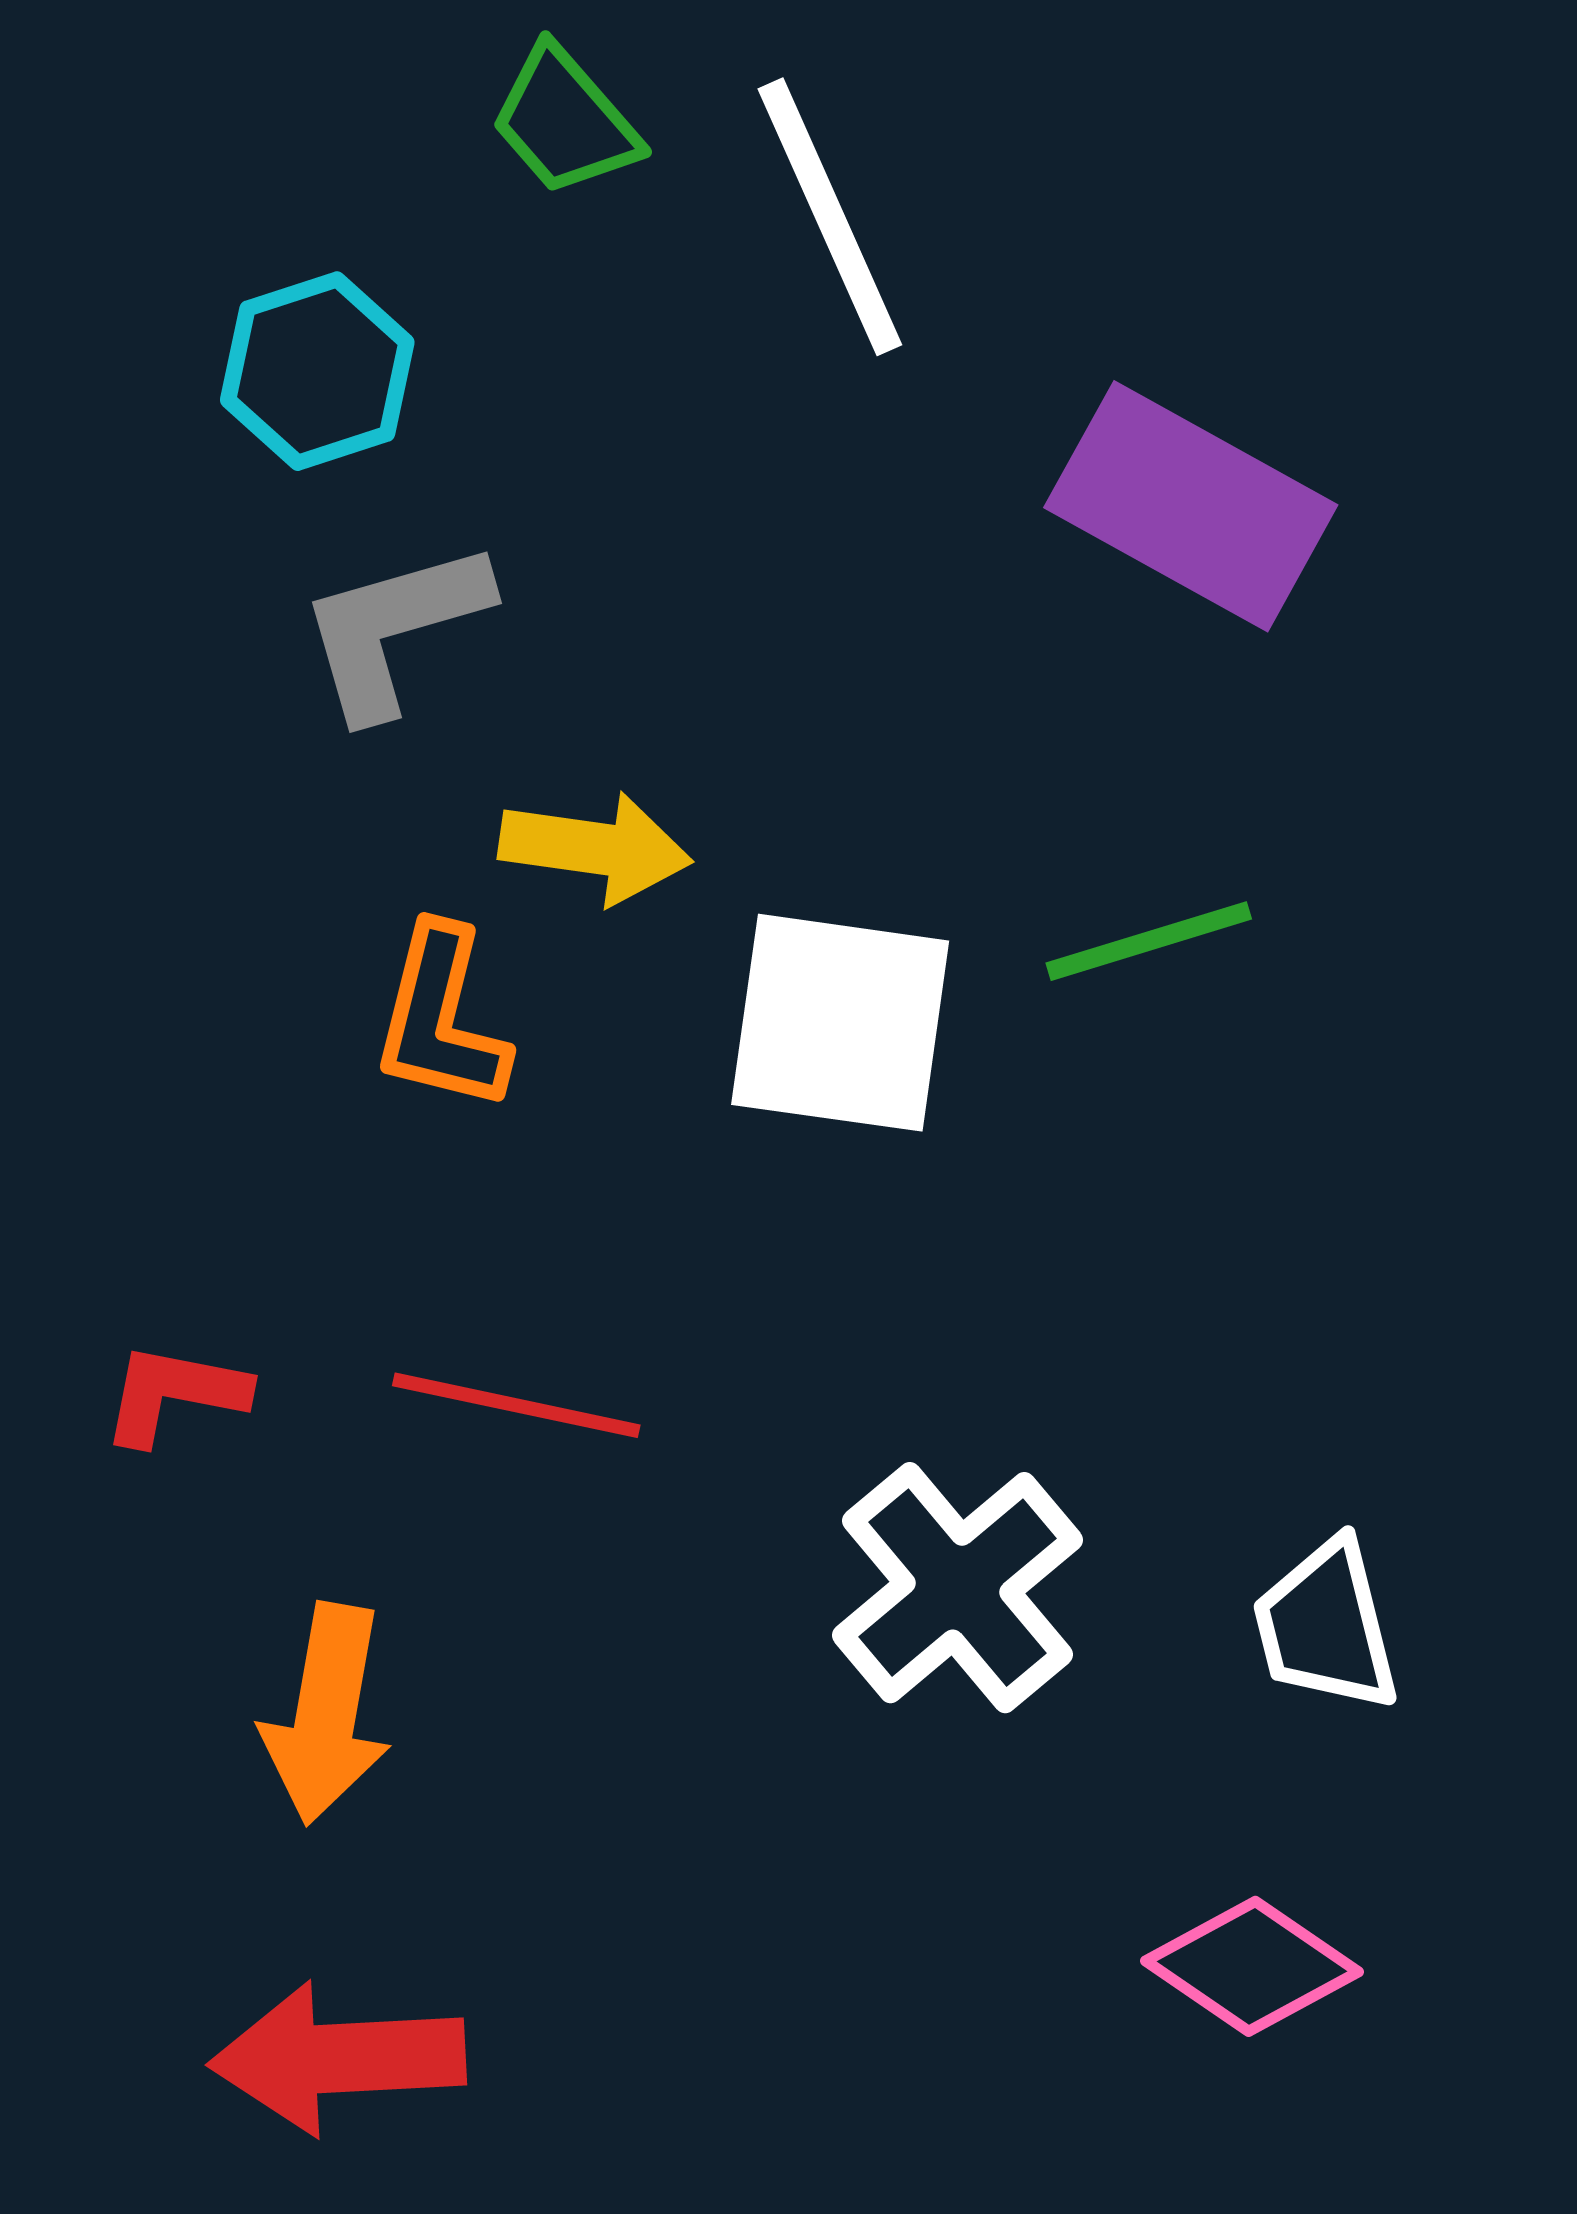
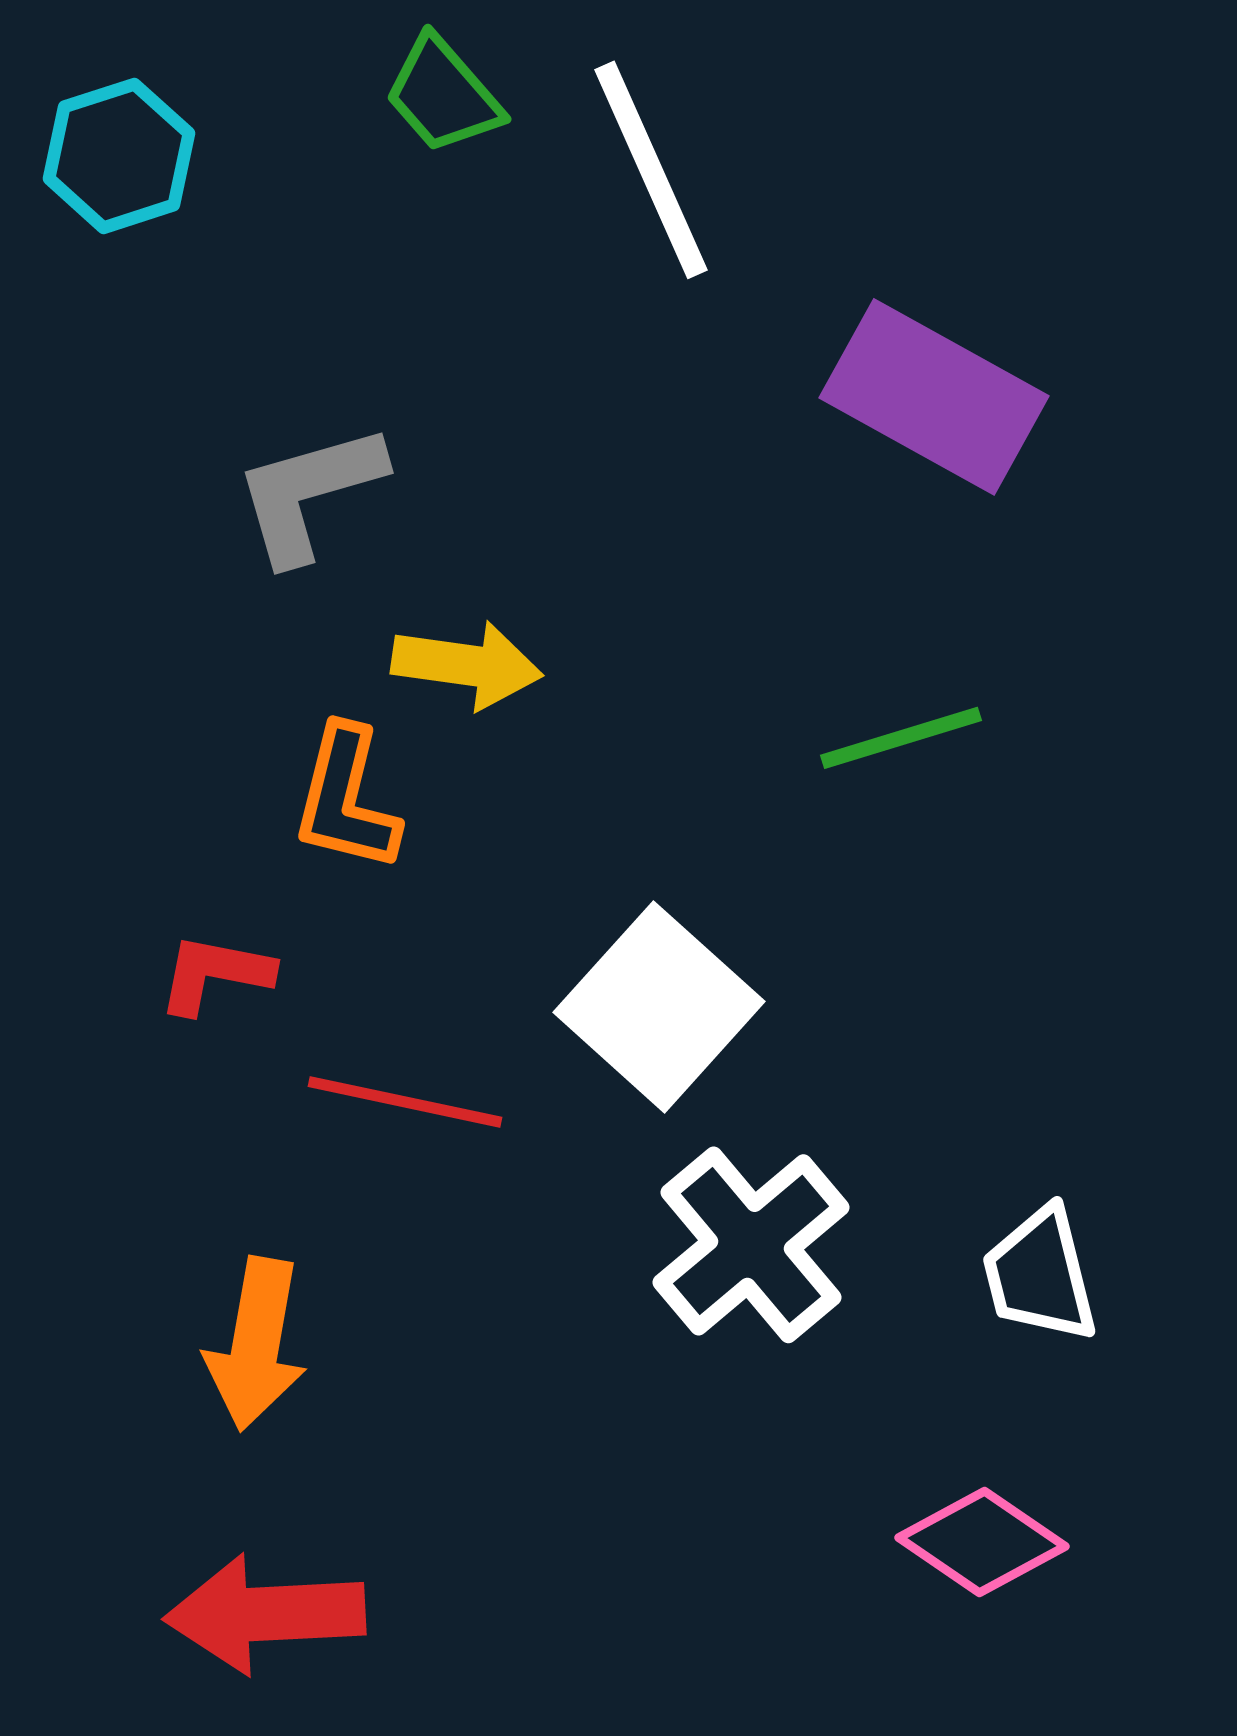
cyan hexagon: (317, 371) -> (119, 156), moved
white square: (840, 1023) -> (659, 1007), moved, turned 34
red L-shape: (174, 1394) -> (215, 974), moved

